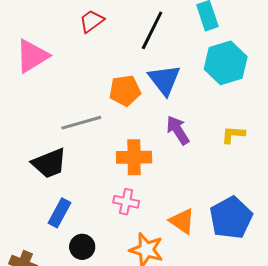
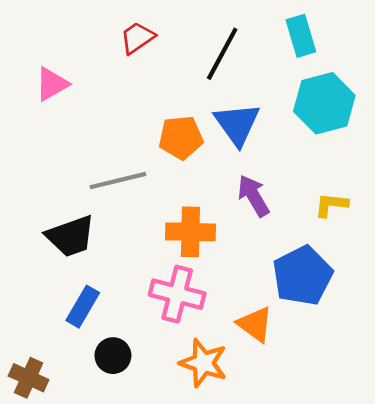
pink triangle: (32, 56) -> (52, 84), size x0.7
pink cross: (126, 202) -> (177, 294), size x1.5
blue pentagon: (231, 218) -> (302, 276), moved

